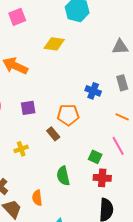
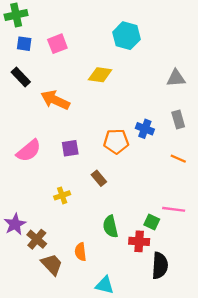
orange pentagon: (68, 115) -> (116, 141), moved
pink line: (118, 146) -> (174, 209), moved, turned -54
green square: (95, 157) -> (152, 222), moved
red cross: (102, 178) -> (139, 241), moved

